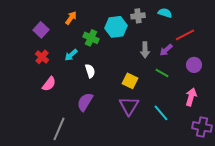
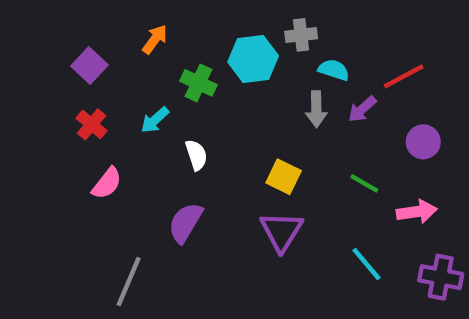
cyan semicircle: (165, 13) -> (334, 70), moved
green line: (162, 73) -> (364, 183), moved
pink arrow: (191, 97) -> (417, 212), turned 66
cyan line: (161, 113) -> (367, 264), moved

